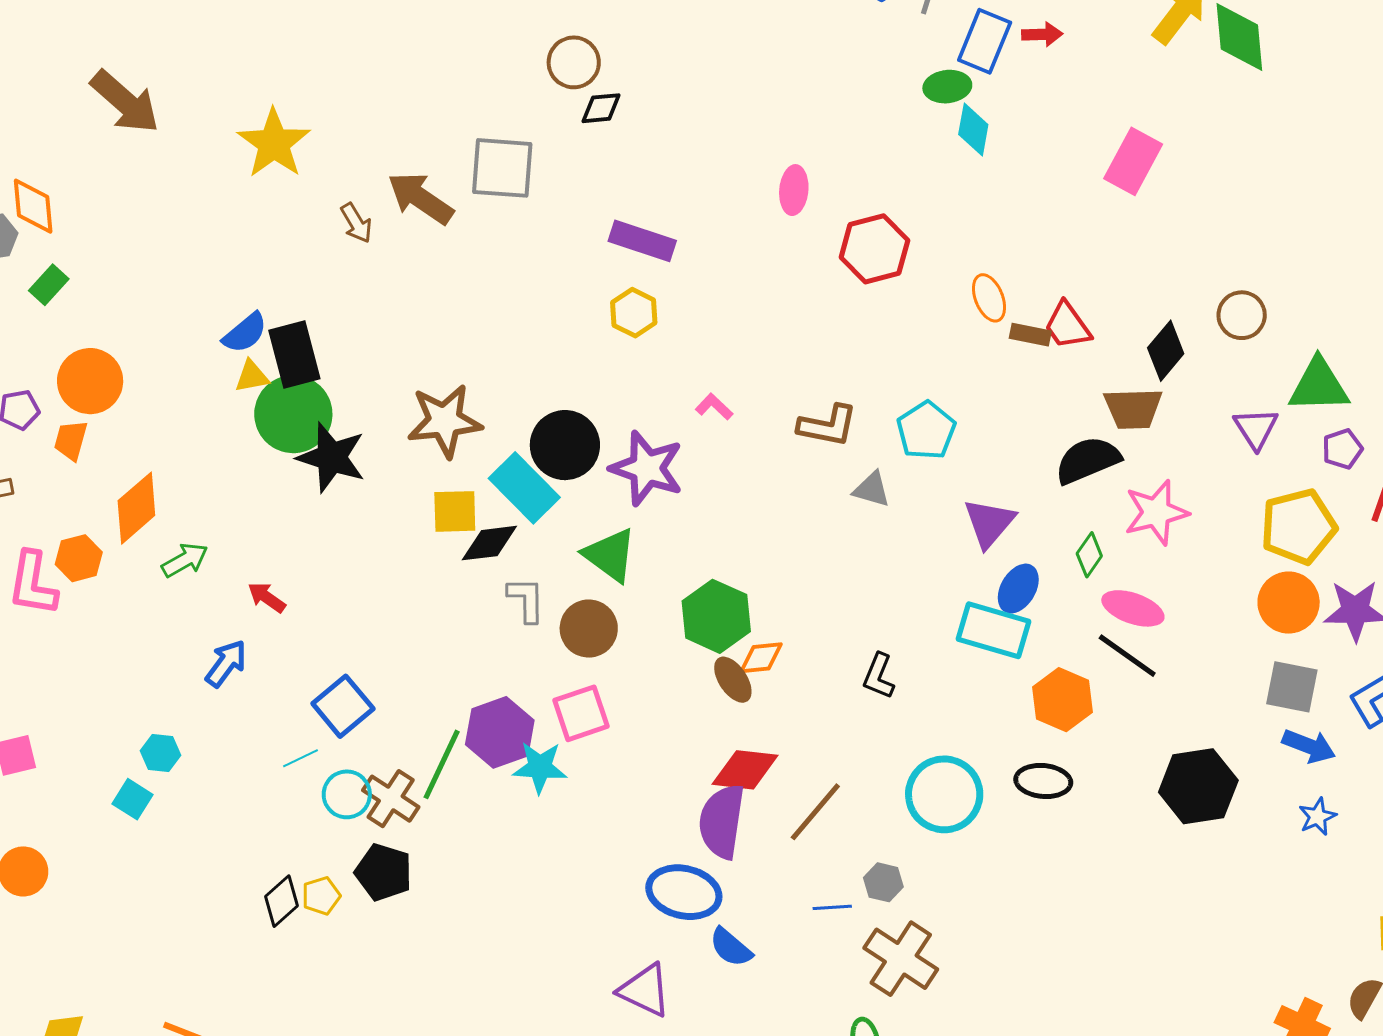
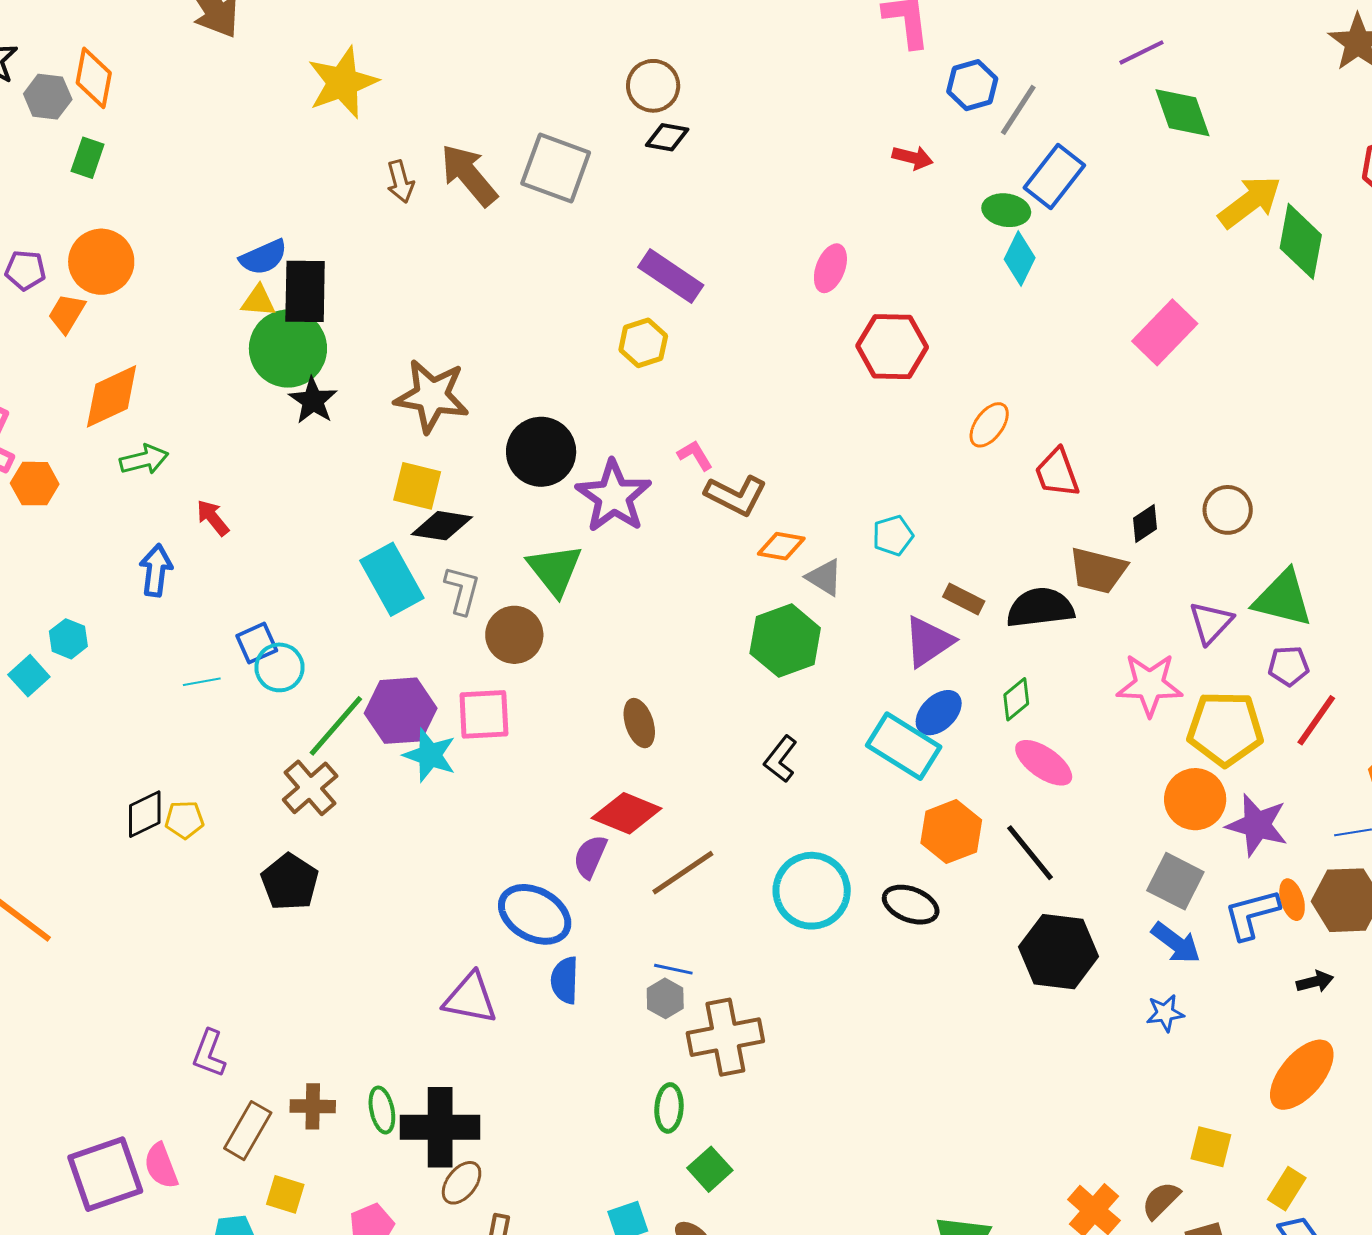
red arrow: (1042, 34) -> (913, 158), moved
green rectangle: (49, 285) -> (88, 158), turned -39
orange ellipse: (989, 298) -> (989, 425), turned 42
brown rectangle: (1030, 335) -> (964, 599), moved
black diamond: (1166, 351) -> (1145, 523), size x0.7
brown L-shape: (828, 426) -> (736, 495), moved
cyan pentagon: (926, 431) -> (893, 536), size x0.7
black star: (331, 457) -> (313, 401), size x0.7
cyan rectangle: (524, 488) -> (392, 579), moved
pink star: (1156, 512) -> (1150, 685), moved
orange hexagon: (79, 558) -> (35, 484), moved
green hexagon: (716, 616) -> (785, 641), moved
black line: (1127, 656) -> (1030, 853), moved
orange diamond: (761, 658) -> (781, 546), moved
blue arrow: (226, 663) -> (156, 570), turned -45
blue square: (343, 706) -> (257, 643), size x0.7
cyan circle: (347, 794) -> (280, 667), moved
brown cross: (391, 799) -> (310, 788), moved
purple semicircle: (722, 821) -> (590, 857), size x0.6
black pentagon: (384, 872) -> (290, 882), moved
gray hexagon: (883, 882) -> (665, 998), moved
blue semicircle: (731, 947) -> (565, 980), turned 36
brown cross: (901, 959) -> (725, 1037), turned 30
purple triangle: (645, 990) -> (470, 998), turned -30

